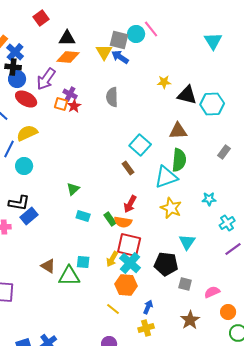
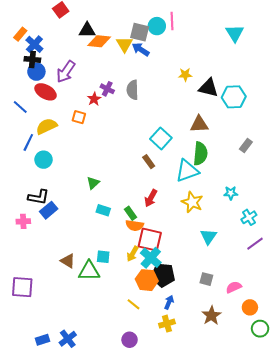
pink line: (151, 29) -> (172, 21), turned 36
orange diamond: (68, 57) -> (99, 41), moved
purple cross: (70, 94) -> (107, 89), moved
orange square: (61, 104) -> (79, 117), moved
orange semicircle: (123, 222) -> (135, 225), moved
black pentagon: (166, 264) -> (163, 275), moved

